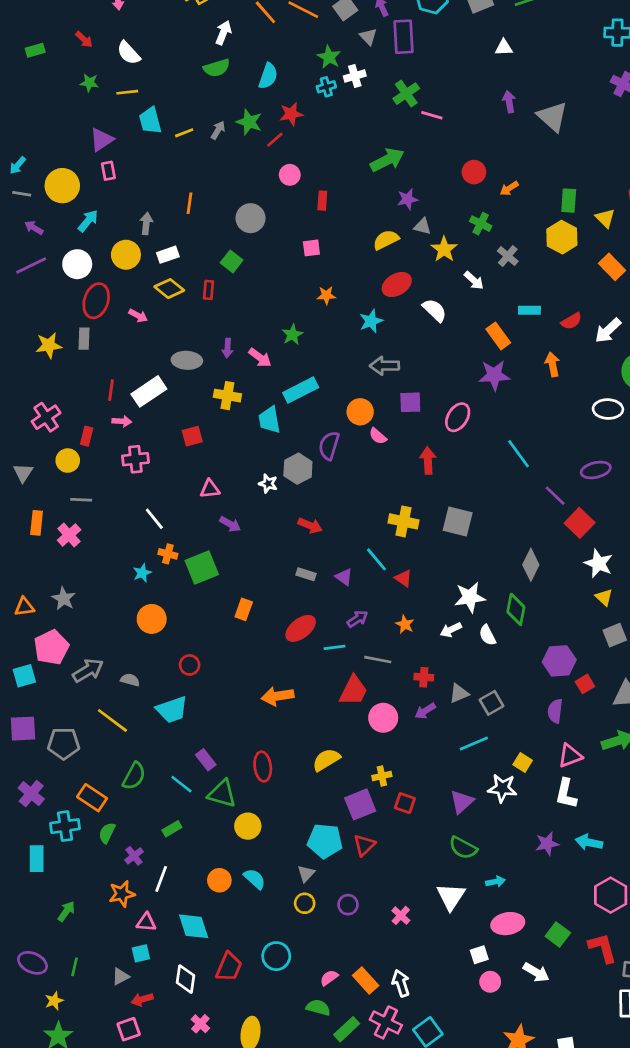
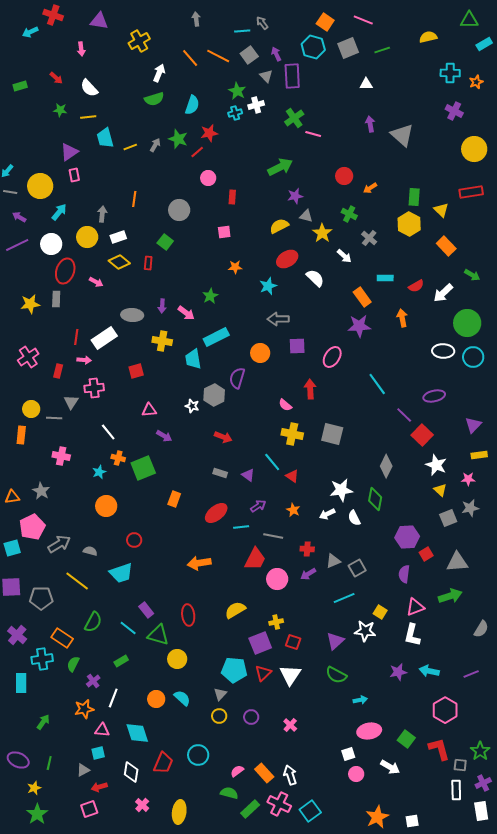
pink semicircle: (378, 436) -> (285, 405), moved
yellow circle: (68, 461) -> (31, 409), moved
gray triangle: (23, 473) -> (71, 402), moved
pink cross: (69, 535) -> (61, 456), moved, turned -36
white triangle: (451, 896) -> (290, 675), moved

